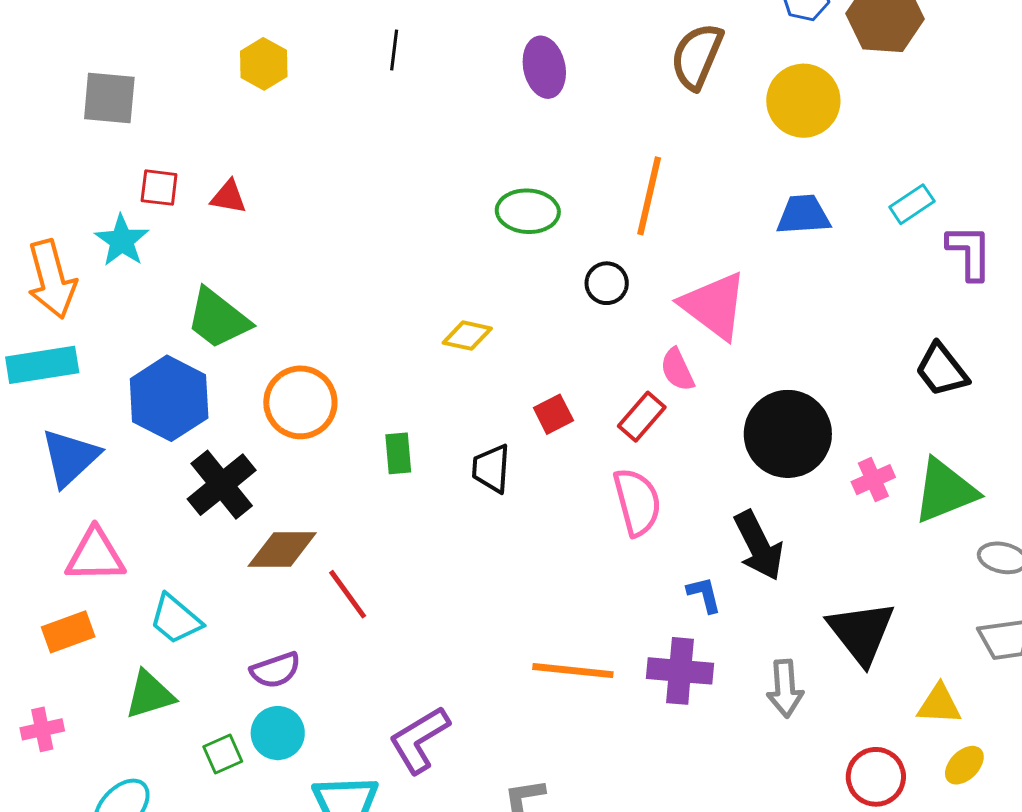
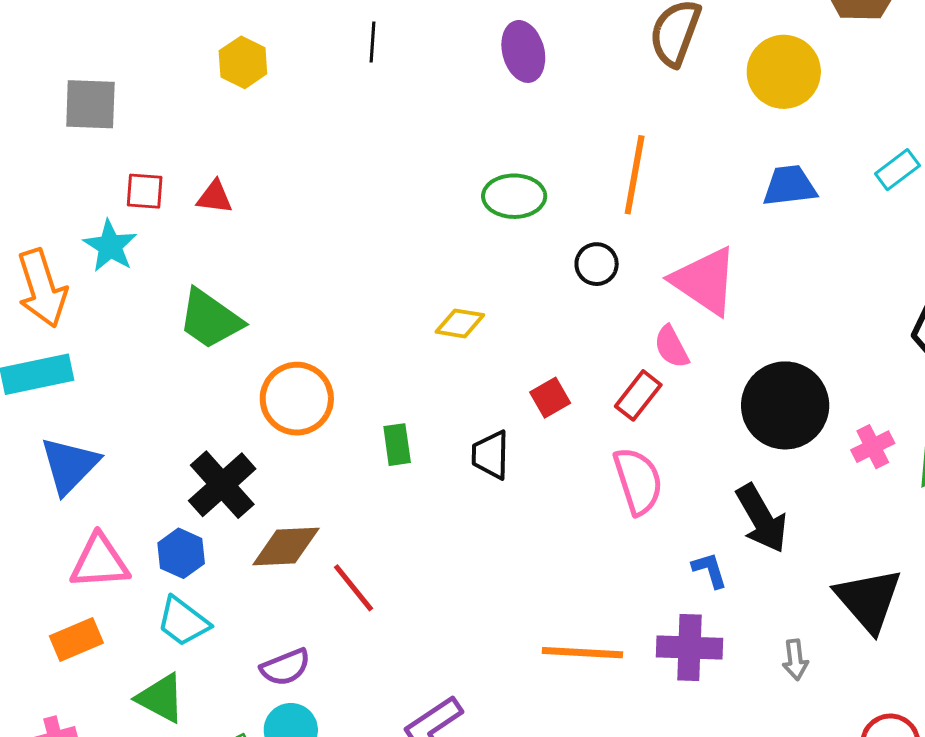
blue hexagon: (169, 398) -> (181, 553), moved, size x0.6
gray arrow: (785, 688) -> (795, 660), size x0.7
green triangle: (150, 695) -> (161, 698), turned 48

